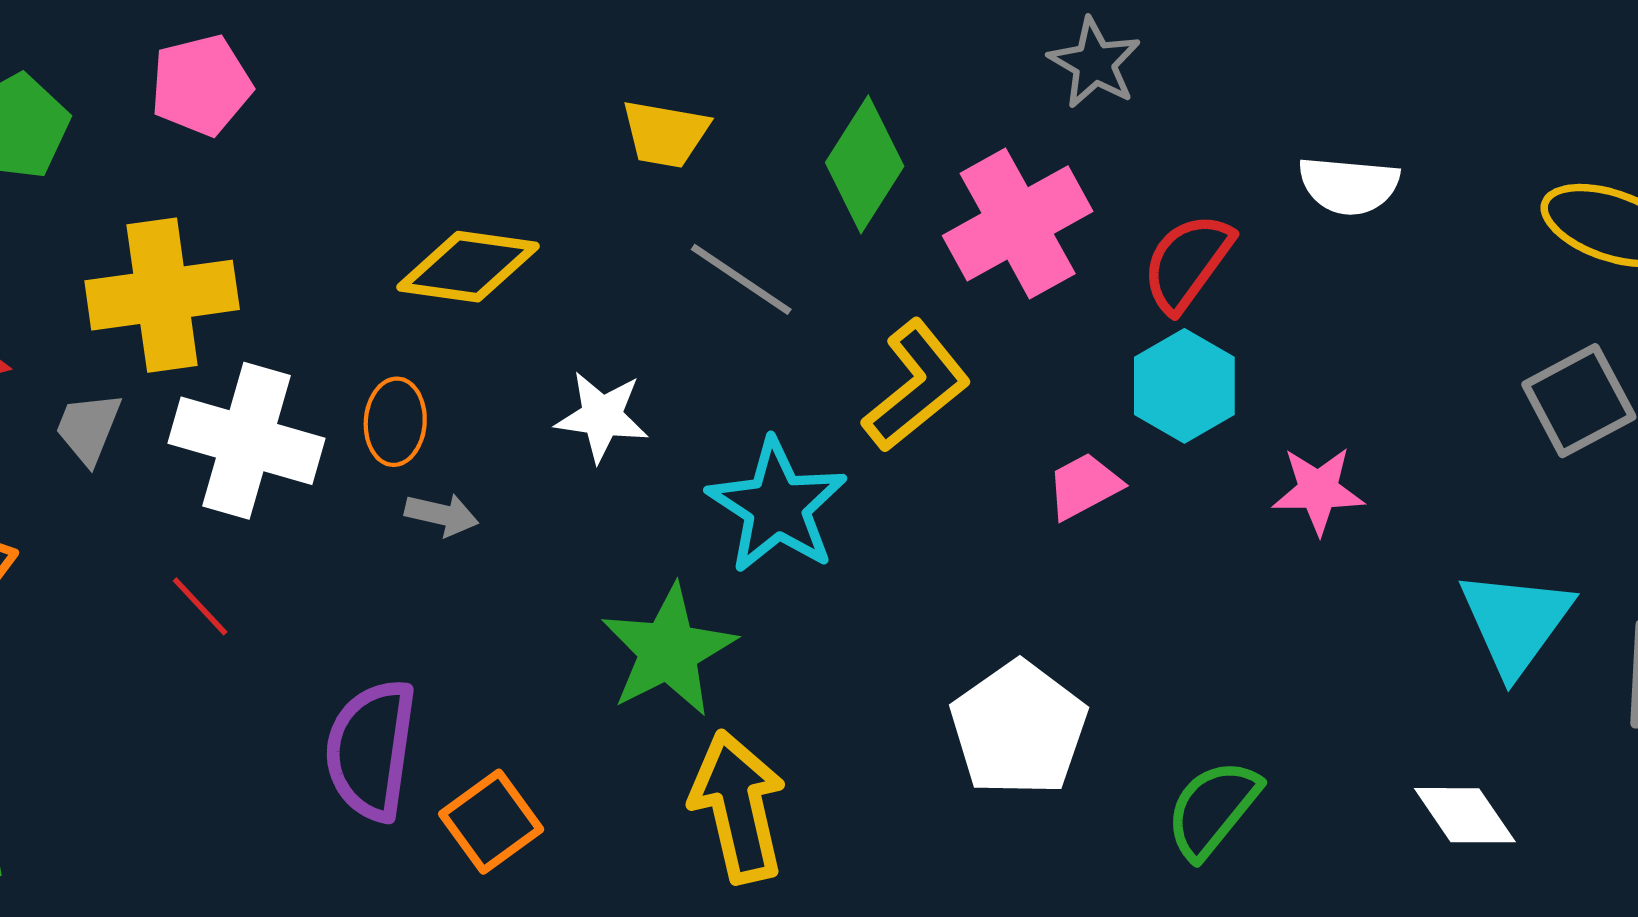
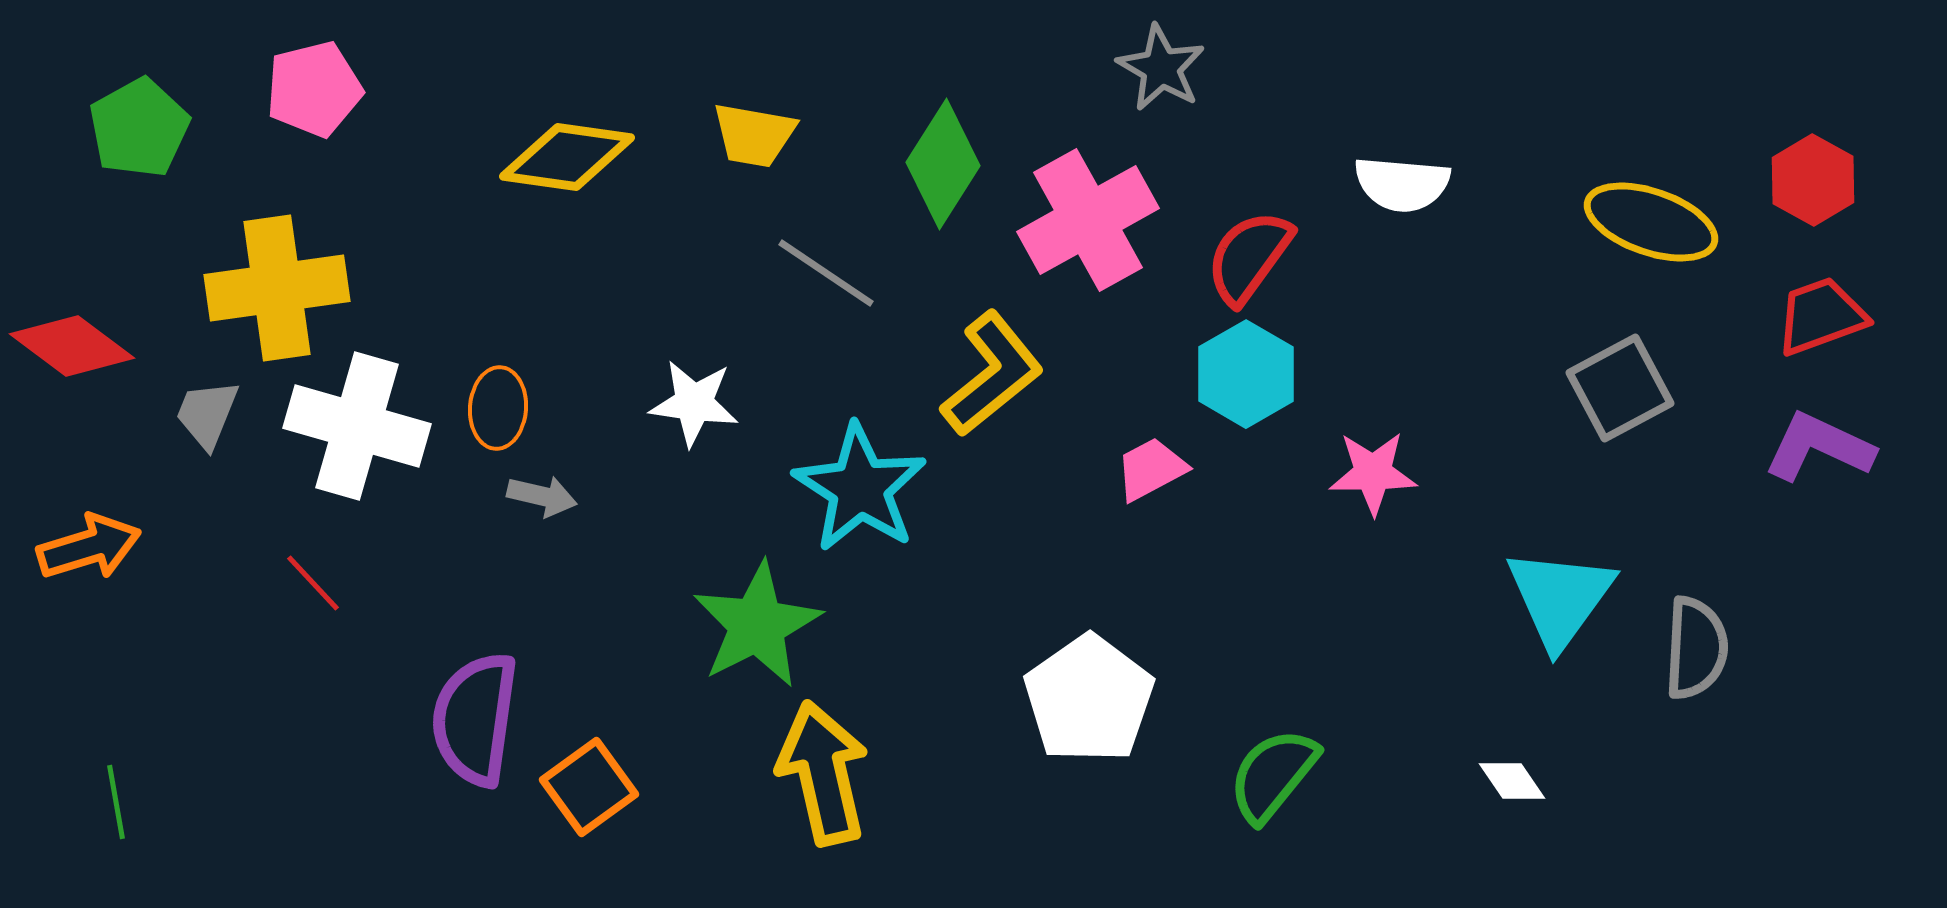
yellow diamond: (468, 267) -> (567, 157), moved
white diamond: (1465, 815) -> (1512, 781), size x0.7

